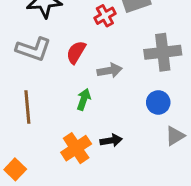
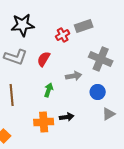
gray cross: (163, 52) -> (101, 59), turned 30
gray arrow: (110, 71) -> (74, 76), moved
orange cross: (76, 148) -> (44, 122), turned 30

